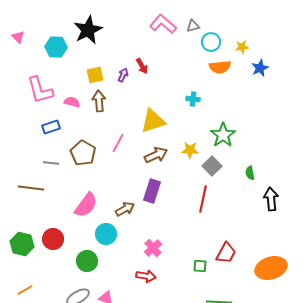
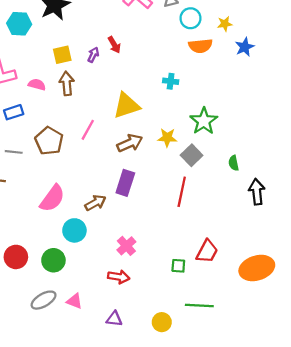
red circle: (53, 239) -> (16, 257), moved

